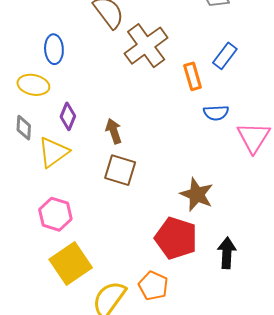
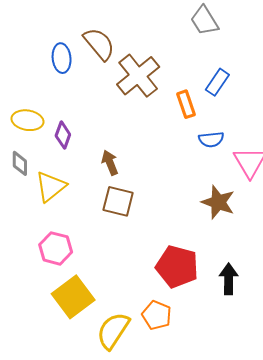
blue ellipse: (54, 49) -> (62, 58), moved
purple diamond: (68, 116) -> (63, 135), moved
brown star: (197, 194) -> (218, 202), moved

